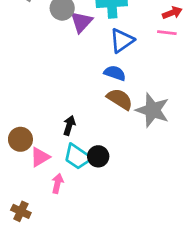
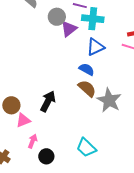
black arrow: (69, 125) -> (48, 101), size x1.5
black circle: (98, 156) -> (46, 156), moved
cyan trapezoid: (77, 157) -> (86, 148), moved

